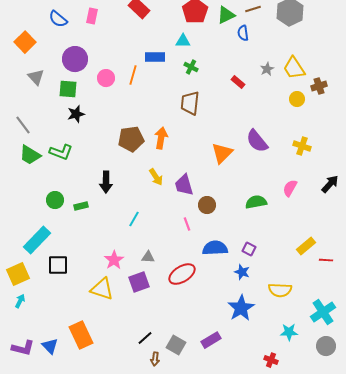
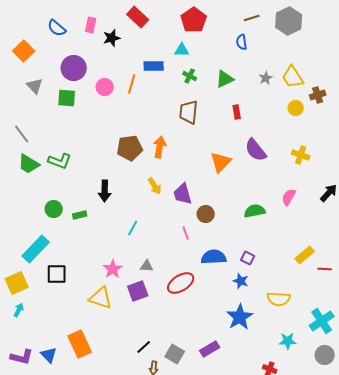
green triangle: (226, 15) -> (225, 79), moved
red rectangle: (238, 82) -> (237, 112), moved, turned 40
black star: (76, 114) -> (112, 38), moved

